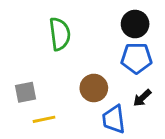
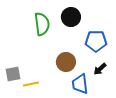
black circle: (135, 24) -> (71, 17), moved
gray square: (26, 92) -> (13, 74), moved

